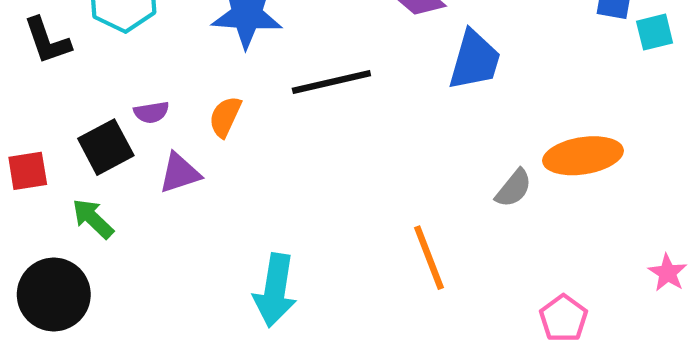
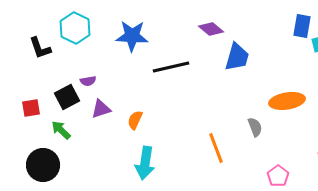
orange semicircle: (225, 117) -> (135, 120), moved
gray semicircle: (514, 188) -> (255, 127), moved, turned -60

